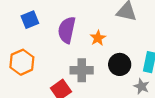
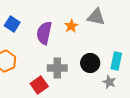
blue square: (30, 20) -> (12, 24), turned -35
orange star: (98, 38) -> (71, 26), moved

